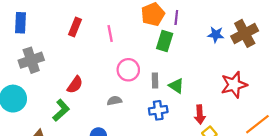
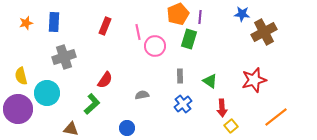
blue star: (216, 35) -> (242, 14), moved
pink circle: (128, 70) -> (155, 46), moved
green triangle: (176, 86) -> (210, 81), moved
blue cross: (158, 110) -> (183, 104), turned -30

